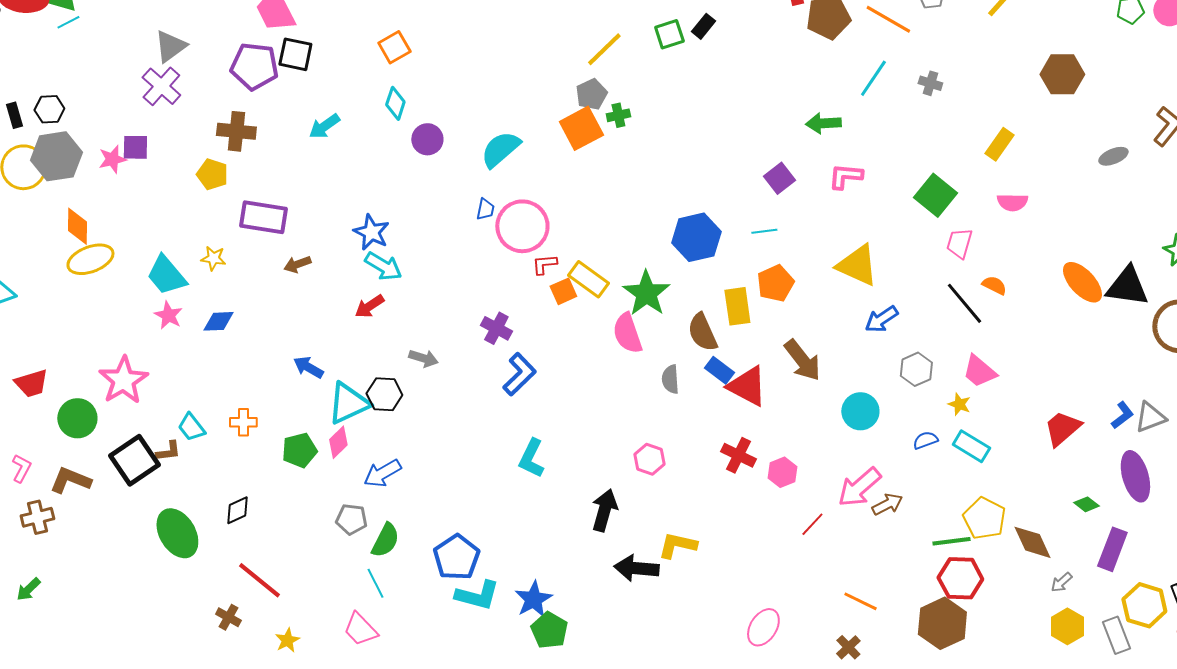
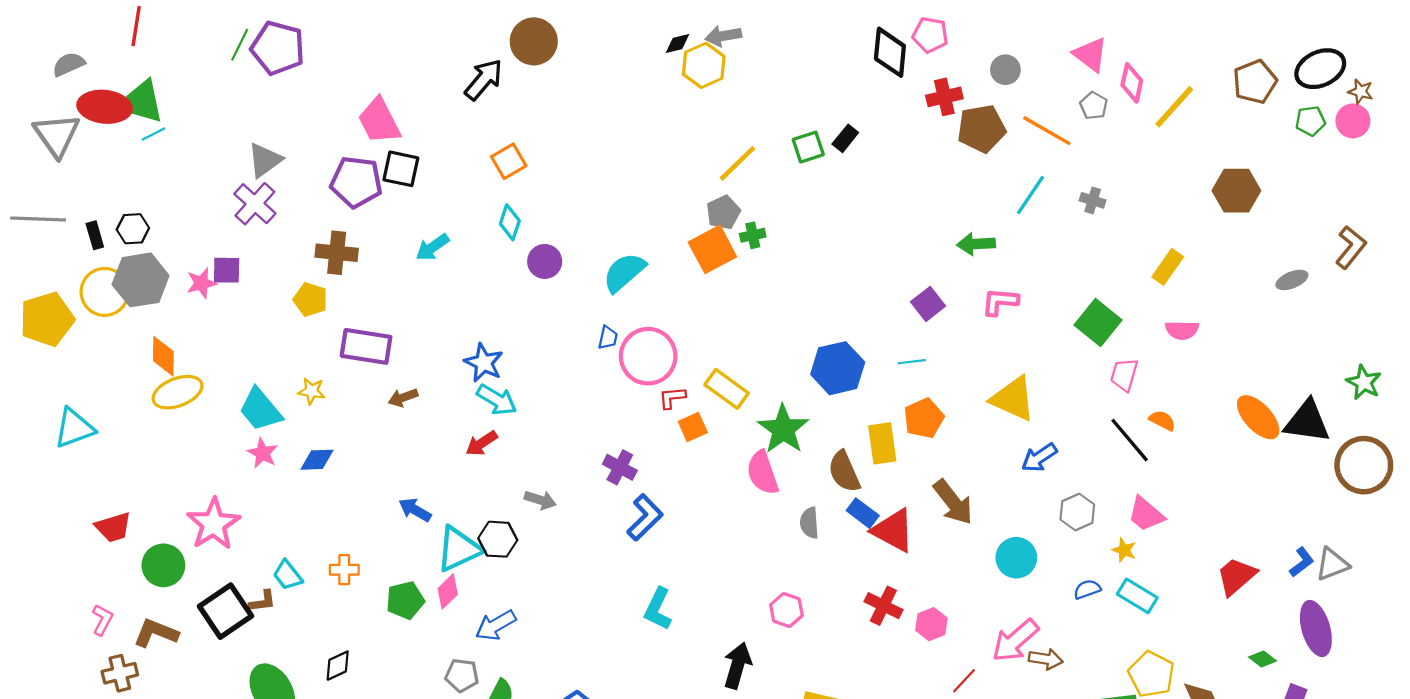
yellow rectangle: (588, 279) -> (727, 389), moved
brown arrow: (887, 504) -> (1046, 659), turned 36

